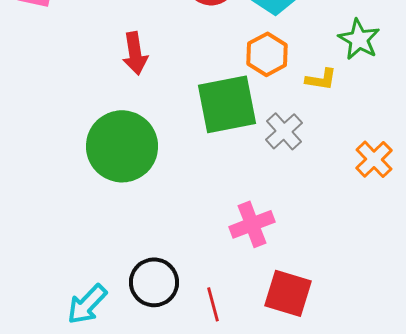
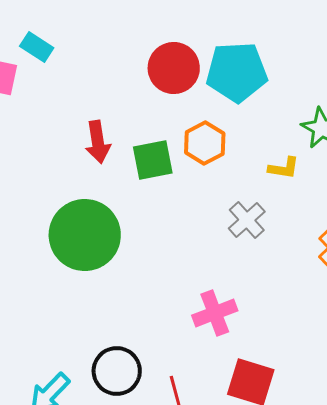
orange hexagon: (267, 54) -> (205, 143), moved
green square: (227, 104) -> (153, 160), moved, size x0.7

